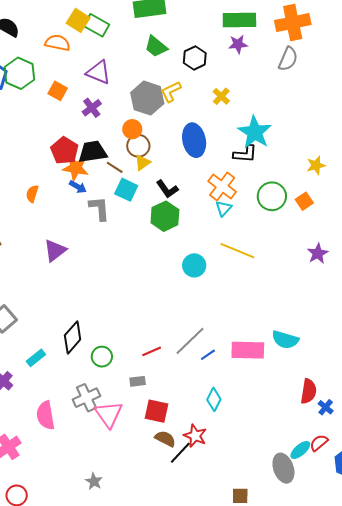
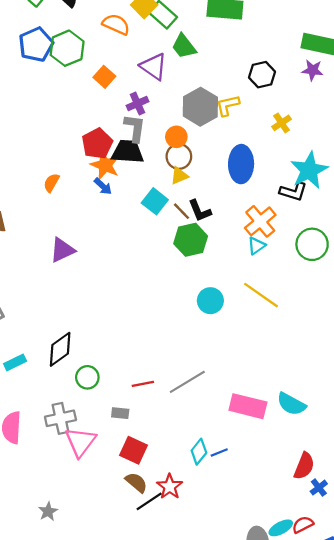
green trapezoid: (156, 46) -> (184, 46), moved
brown line: (115, 167) -> (182, 211), moved
gray L-shape: (99, 208) -> (135, 128), moved
blue line: (208, 355) -> (219, 453), moved

